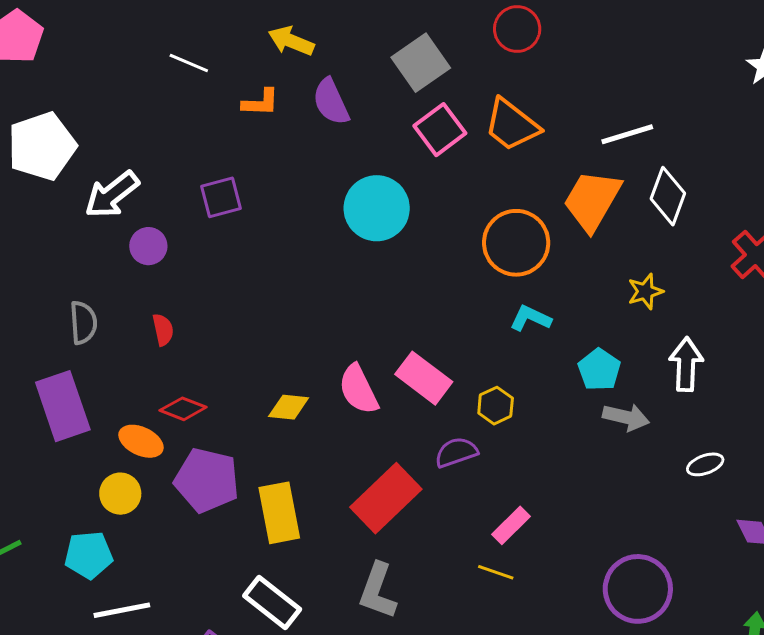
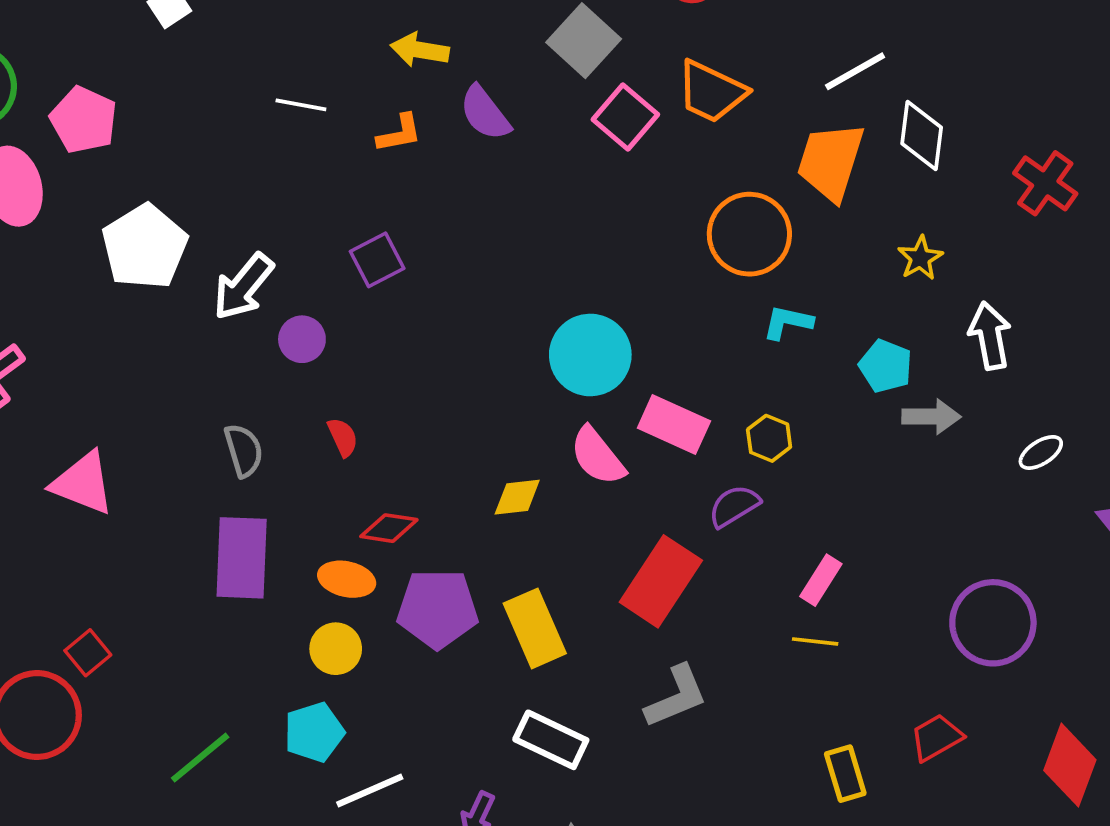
cyan circle: (377, 208) -> (590, 355), moved
purple rectangle: (63, 406) -> (242, 558), turned 34
gray L-shape: (378, 591) -> (676, 697), turned -120

